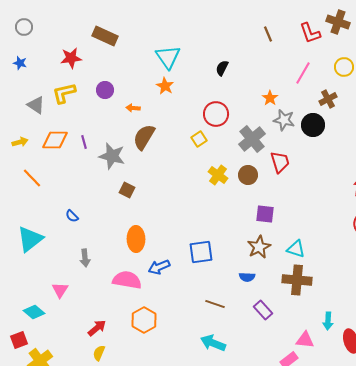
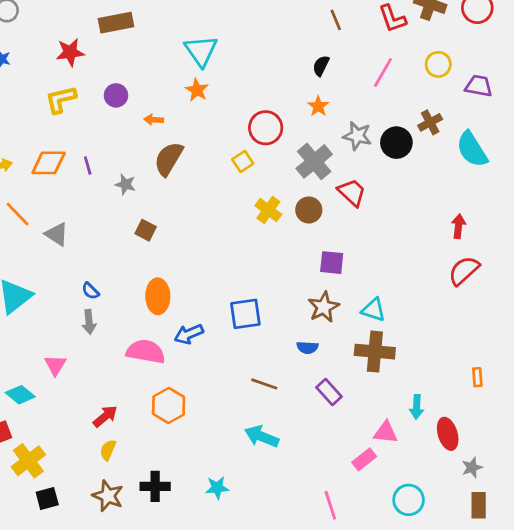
brown rectangle: (105, 36) -> (116, 23), turned -35
black semicircle: (222, 68) -> (321, 66), moved
orange star: (270, 98) -> (318, 106), moved
brown cross: (328, 99) -> (430, 122), moved
gray triangle: (36, 105) -> (57, 234), moved
gray star: (112, 156) -> (125, 184), size x0.6
red trapezoid: (280, 162) -> (352, 192), turned -30
blue semicircle: (72, 216) -> (90, 291), moved

